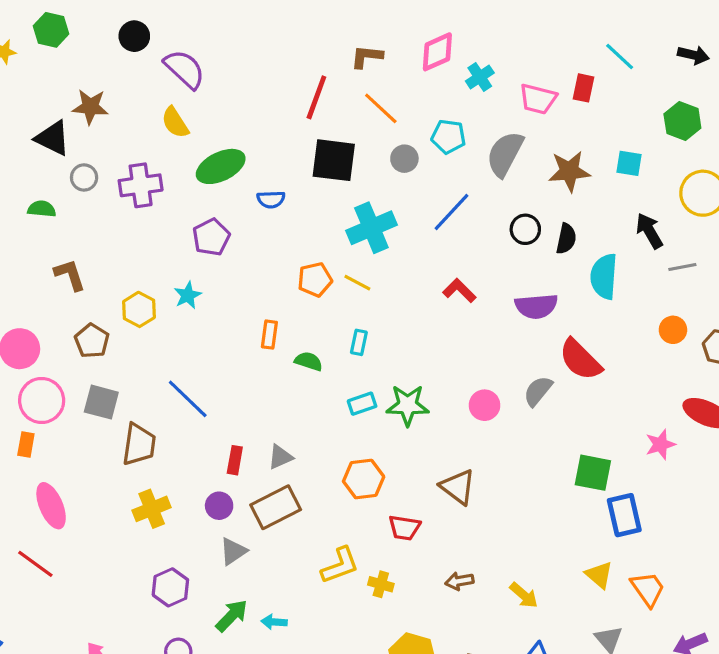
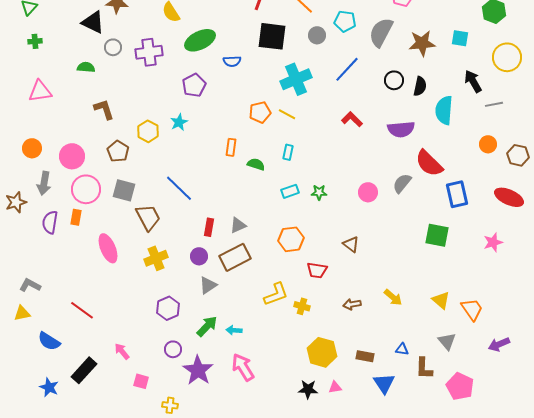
green star: (408, 405) -> (319, 192), size x0.6
brown trapezoid: (139, 444) -> (148, 217), turned -36
pink star: (660, 444) -> (493, 242), moved
brown triangle: (458, 487) -> (351, 244), size x0.7
pink ellipse: (51, 506) -> (108, 248), moved
blue rectangle: (624, 515) -> (457, 194), moved
red line: (35, 564) -> (82, 310), moved
yellow arrow: (524, 595) -> (393, 297), moved

